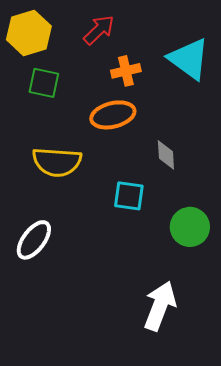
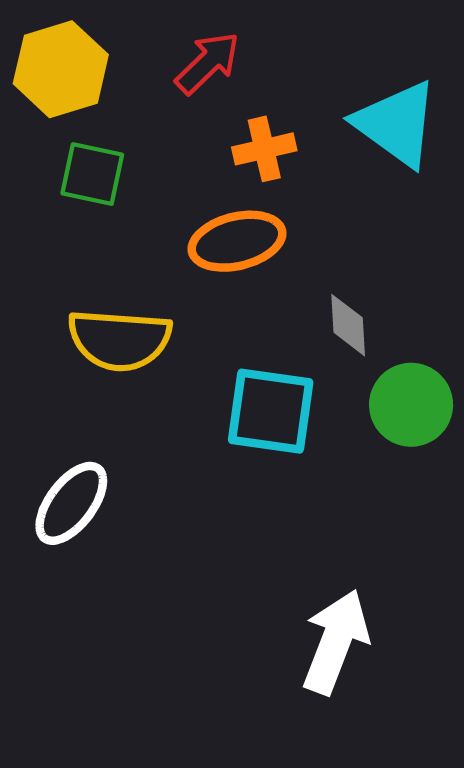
cyan square: (129, 196) -> (271, 411), size x1.4
green circle: (190, 227) -> (411, 405), moved

